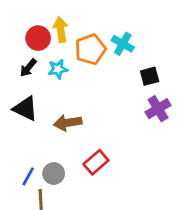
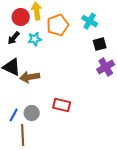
cyan cross: (123, 44) -> (90, 21), moved
brown arrow: (68, 123) -> (30, 77), moved
red rectangle: (96, 162) -> (62, 105), turned 54

